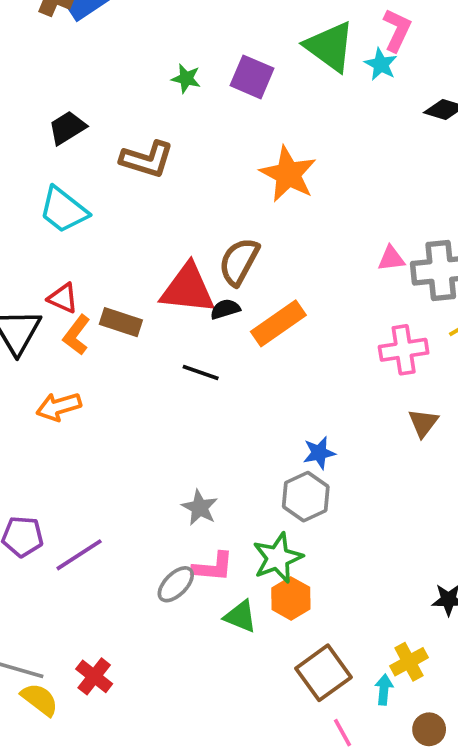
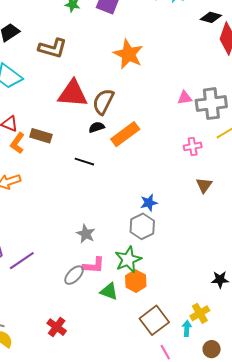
red triangle: (188, 289) -> (73, 94), moved
pink cross: (404, 350) -> (193, 146), size x0.7
red cross: (94, 676) -> (57, 327), moved

